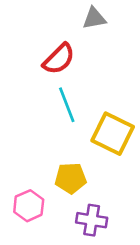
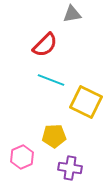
cyan line: (67, 105) -> (51, 80), turned -48

